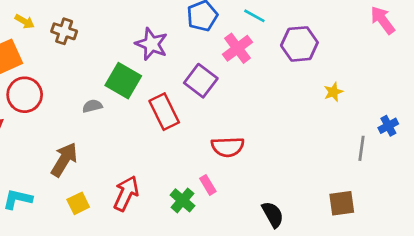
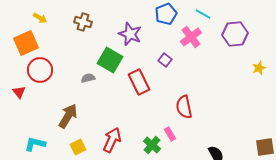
brown cross: (64, 31) -> (83, 22), moved
purple square: (201, 81) -> (165, 60), size x0.6
red semicircle: (228, 147) -> (184, 107), turned 80

